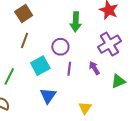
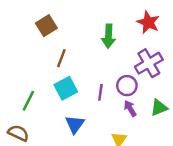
brown line: (25, 40) -> (61, 58), moved
purple circle: (60, 47) -> (127, 86), moved
purple arrow: (94, 68) -> (130, 108), moved

